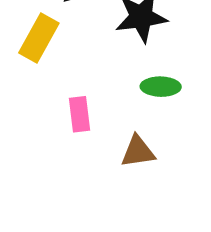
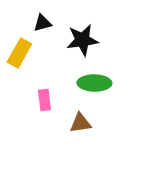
green ellipse: (161, 87) -> (94, 83), size x1.4

